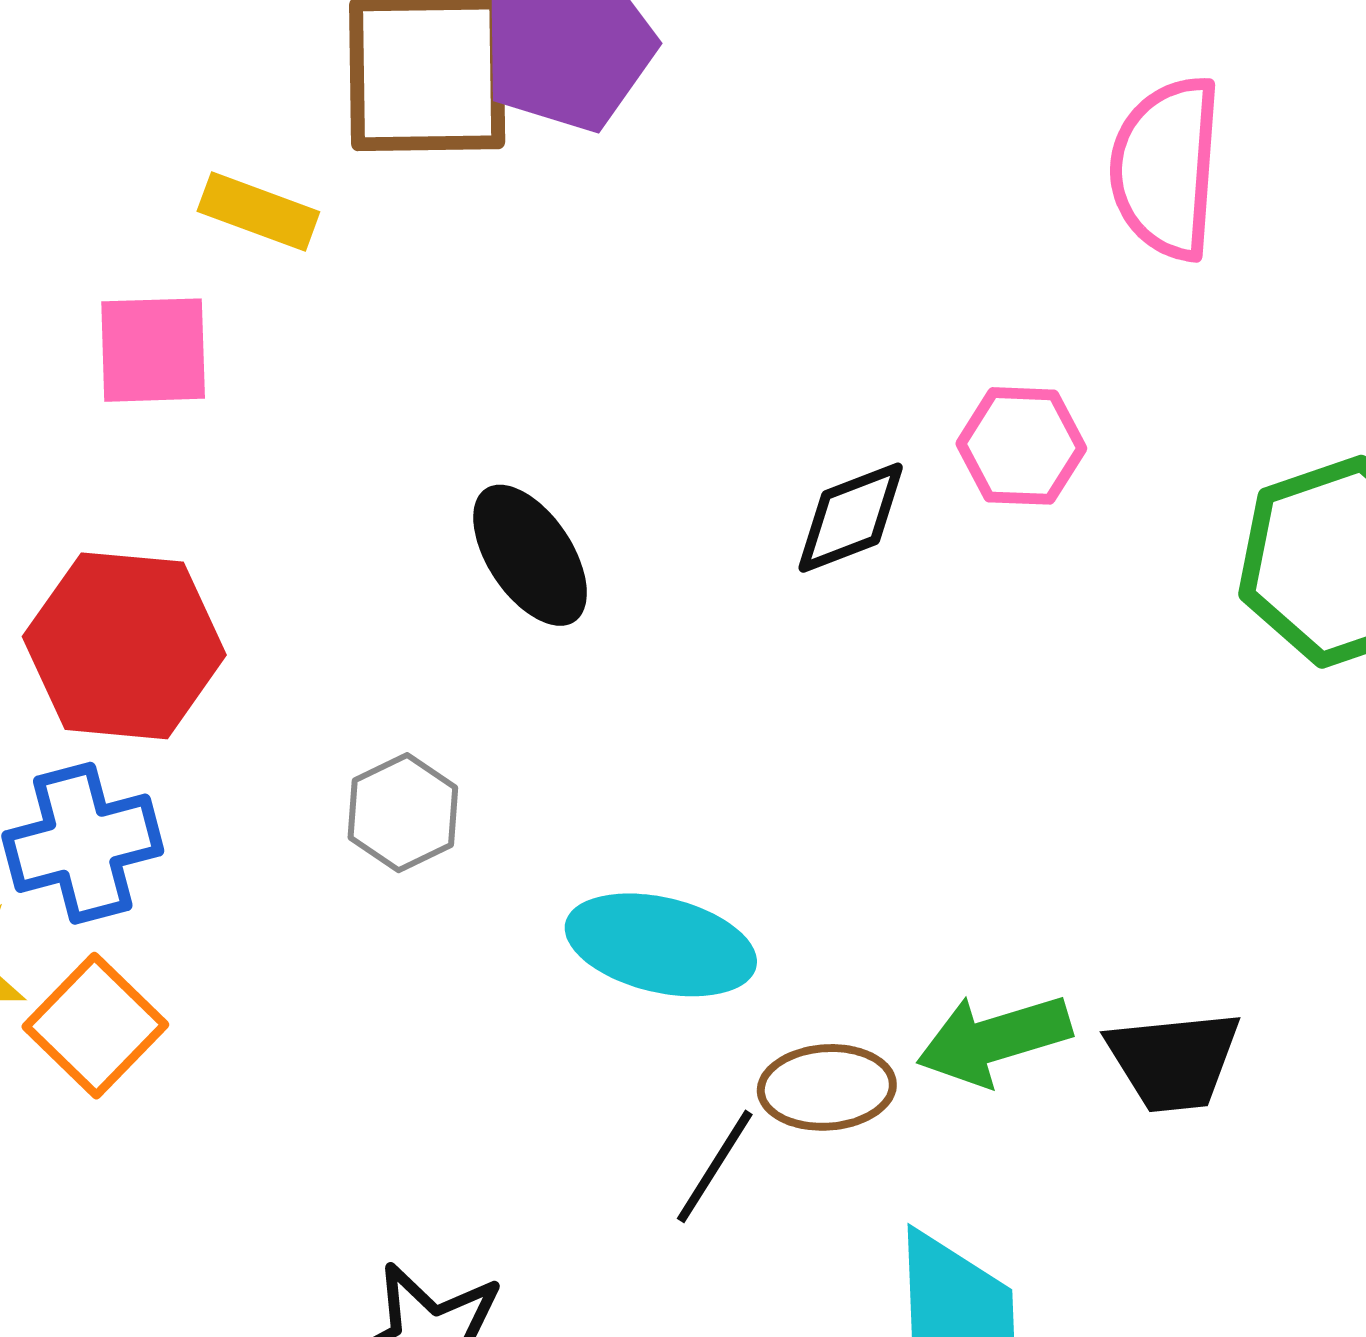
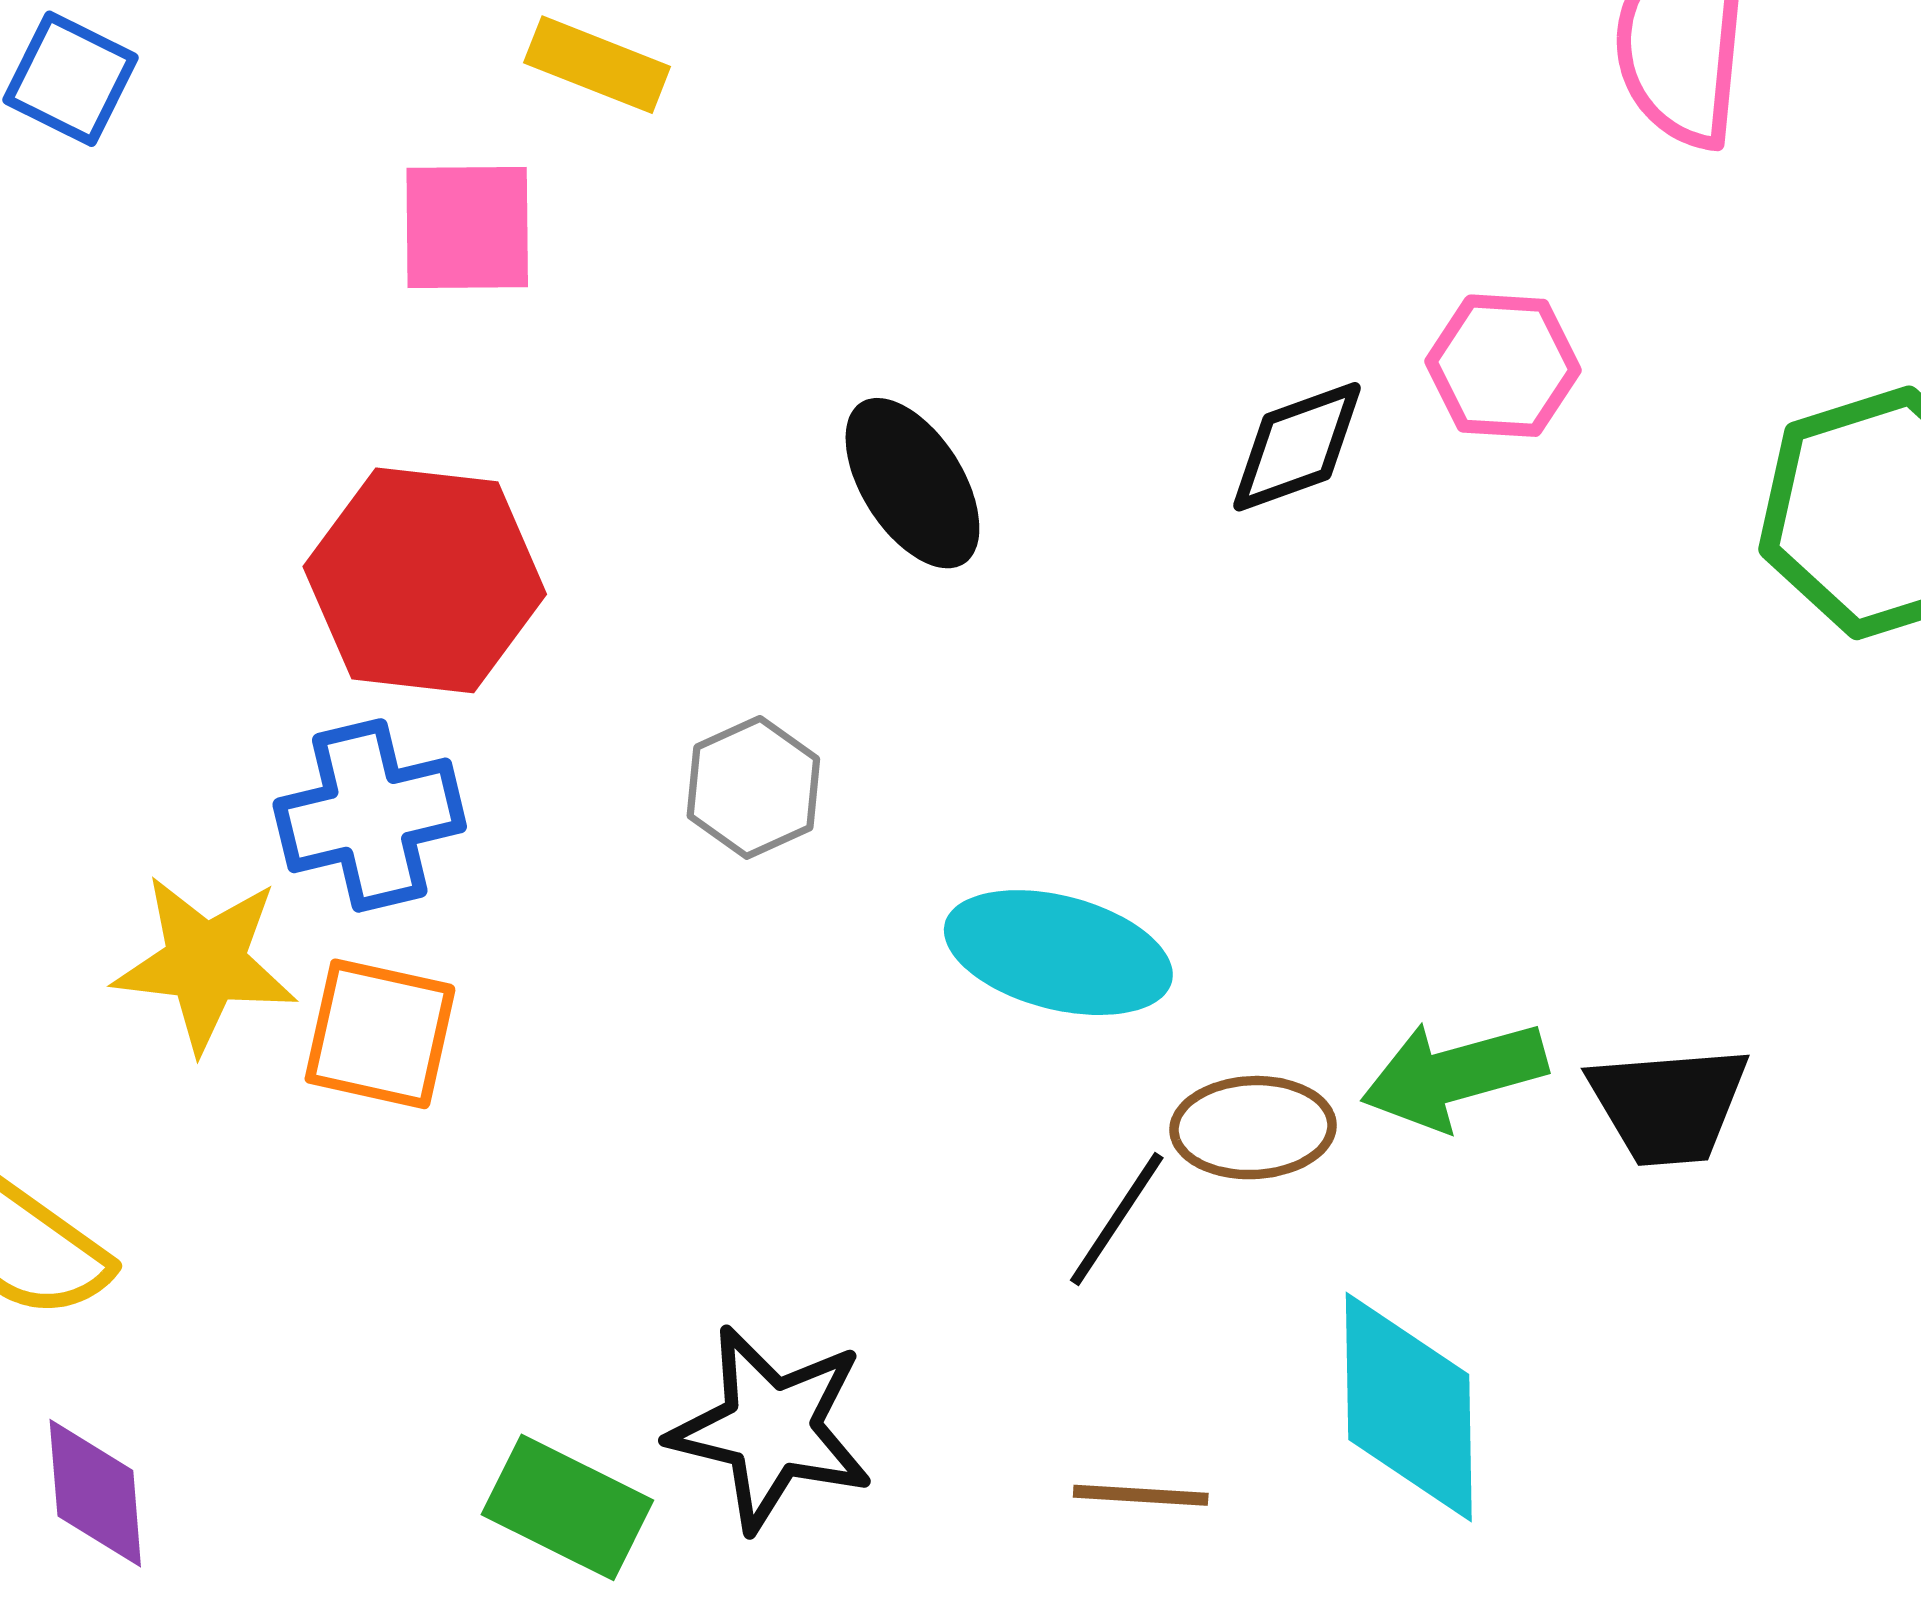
orange square: (95, 1026) -> (380, 1034), turned -33

